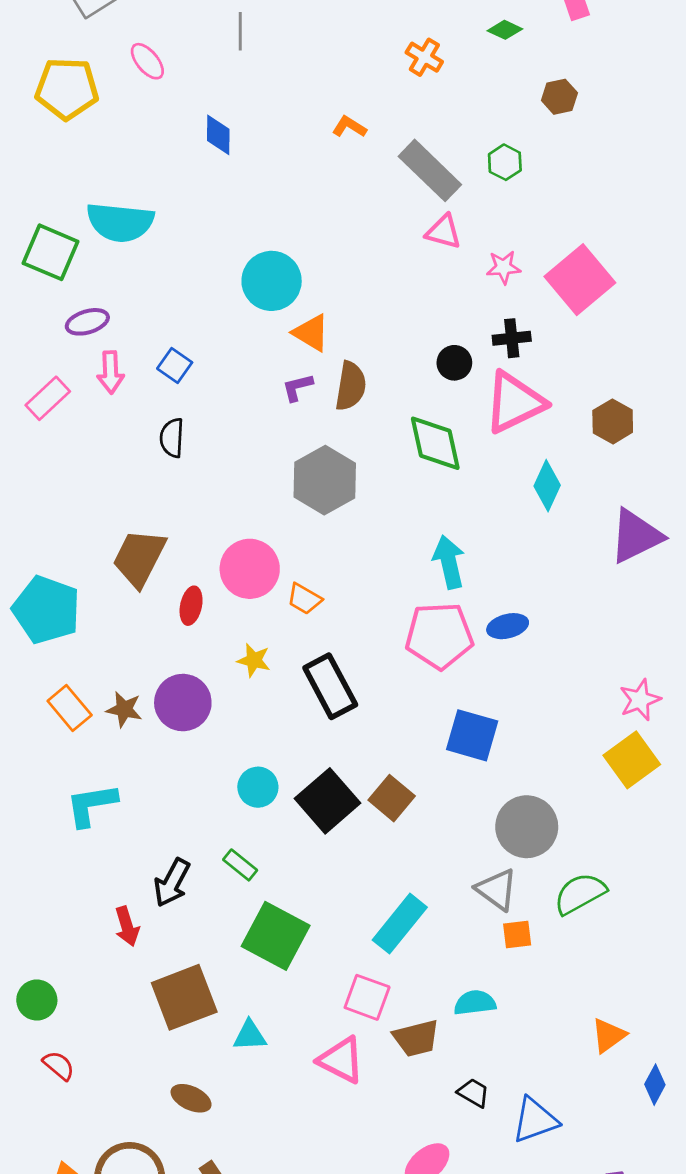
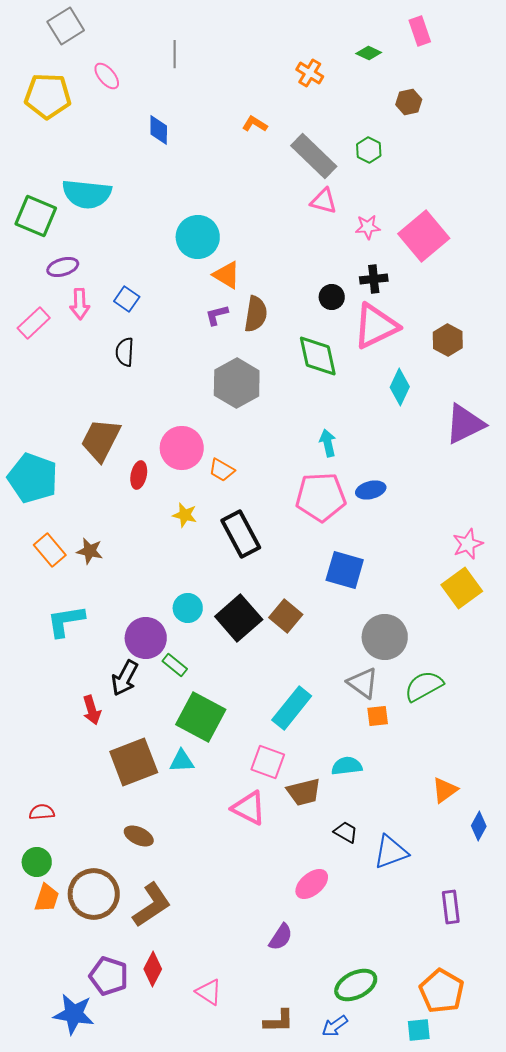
cyan arrow: (449, 562) -> (328, 443), size x0.7
purple circle: (183, 703) -> (146, 638), moved
green circle: (37, 1000) -> (37, 862), moved
cyan triangle: (250, 1035) -> (182, 761), moved
red semicircle: (59, 1066) -> (42, 812), turned -45

